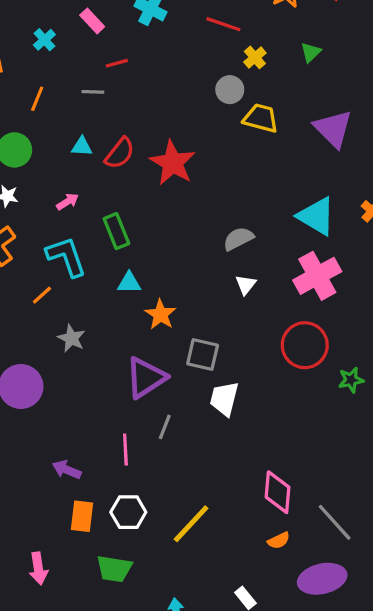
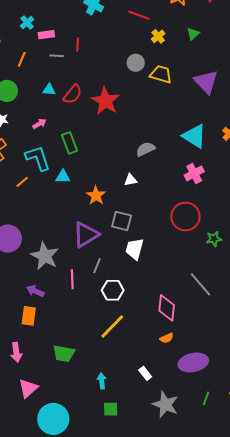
pink rectangle: (92, 21) -> (46, 35), moved, turned -56
red line: (117, 63) -> (78, 45), moved, turned -72
gray circle: (230, 90) -> (136, 63), moved
pink cross: (317, 276) -> (194, 173), size x0.7
cyan triangle: (129, 283) -> (63, 177), moved
white triangle: (246, 285) -> (131, 180), moved, turned 40
gray star: (71, 338) -> (45, 256), moved, size x1.6
white hexagon: (128, 512) -> (113, 290), moved
orange rectangle: (82, 516) -> (29, 316), moved
gray line: (335, 522) -> (200, 284), moved

